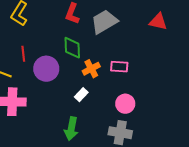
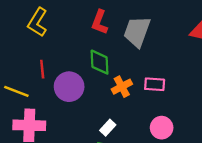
gray trapezoid: (104, 22) -> (137, 32), turned -40
white rectangle: (81, 95) -> (108, 128), moved

